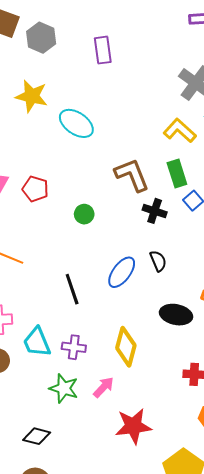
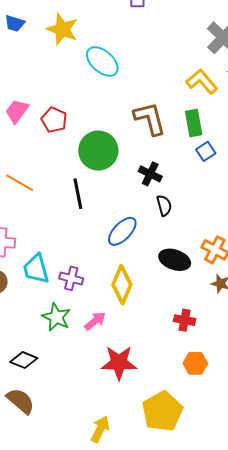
black cross: (155, 211) -> (150, 174), moved
green circle: (84, 214) -> (98, 151), size x2.0
blue ellipse: (122, 272) -> (122, 231), moved
black line: (72, 289) -> (78, 194), moved

